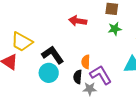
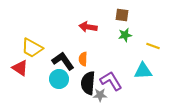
orange semicircle: (86, 62) -> (83, 59), moved
black semicircle: (78, 77) -> (88, 83), size x1.6

